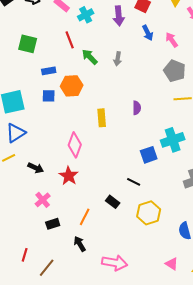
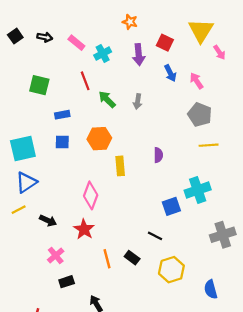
orange hexagon: (72, 86) -> (99, 139), moved
orange line: (85, 217) -> (107, 259), moved, turned -42

